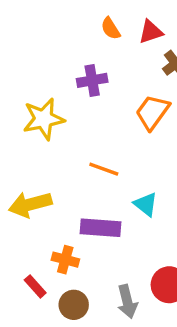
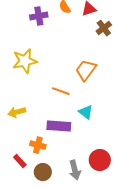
purple cross: (92, 80) -> (39, 16), moved
orange trapezoid: (152, 112) -> (86, 70), moved
yellow arrow: (30, 204) -> (17, 112), size x0.7

